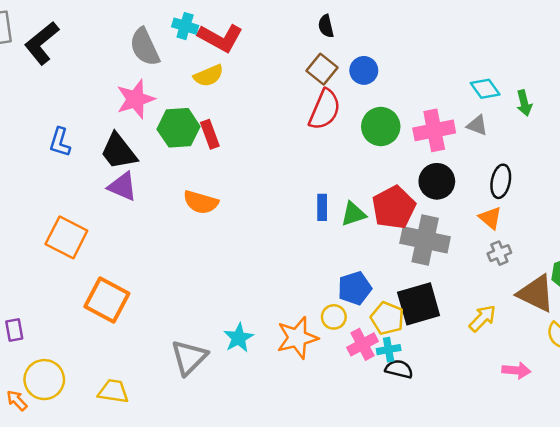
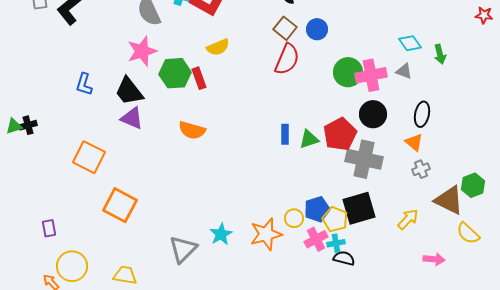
yellow semicircle: (209, 76) -> (218, 47), moved
green circle: (381, 127) -> (348, 72), moved
blue pentagon: (355, 288) -> (317, 209), moved

